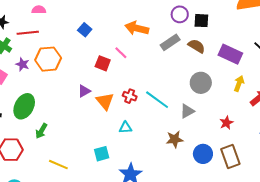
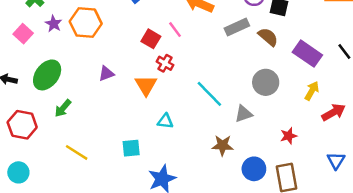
purple triangle: (84, 91) -> (106, 73), moved
red cross: (130, 96) -> (165, 63), moved

